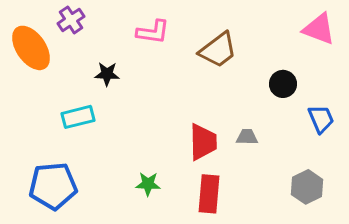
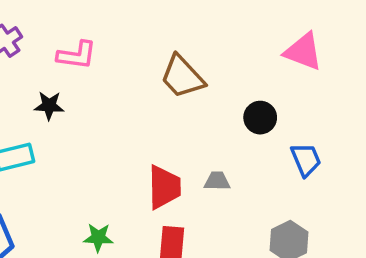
pink L-shape: (153, 32) -> (77, 55), moved
brown trapezoid: (218, 50) -> (182, 77), turned 84

